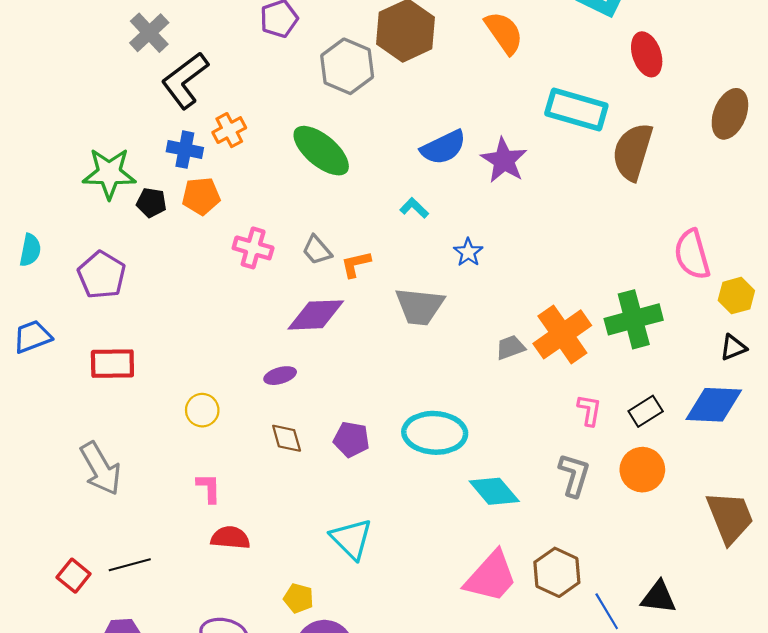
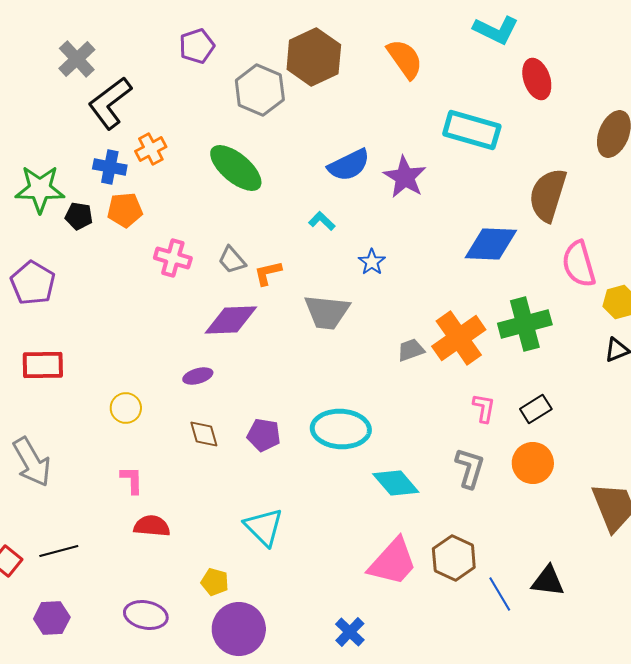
brown semicircle: (633, 152) -> (548, 195), moved
blue diamond: (714, 405) -> (491, 244), moved

